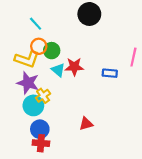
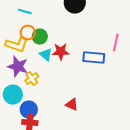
cyan line: (36, 24) -> (25, 12), turned -32
blue rectangle: (110, 73) -> (94, 58), size x1.5
cyan circle: (33, 105) -> (13, 95), moved
red triangle: (86, 124) -> (72, 105), turned 40

